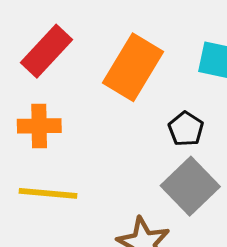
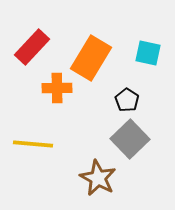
orange cross: (39, 126) -> (57, 88), moved

